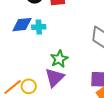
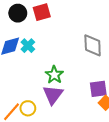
cyan cross: (39, 27) -> (28, 46), turned -32

